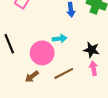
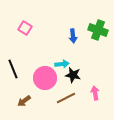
black star: (91, 50) -> (73, 75), moved
brown arrow: (32, 77) -> (24, 101), moved

